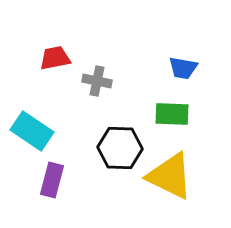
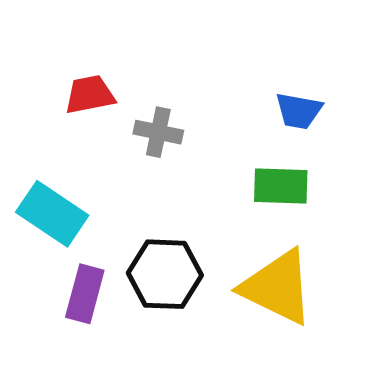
black hexagon: (120, 148) -> (165, 274), moved

